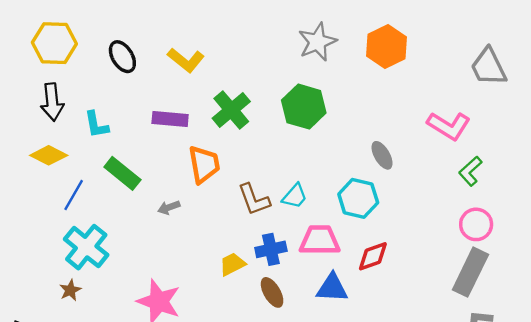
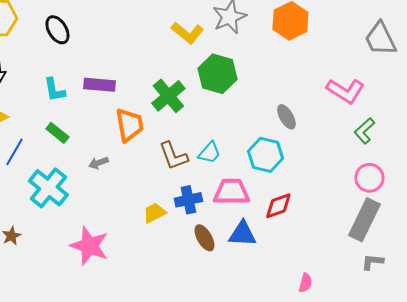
yellow L-shape: (186, 60) -> (187, 33), moved
green cross: (231, 110) -> (168, 96), moved
cyan L-shape: (96, 125) -> (54, 90), moved
green rectangle: (122, 173) -> (57, 133), size x0.7
cyan cross: (86, 247) -> (48, 188), moved
brown ellipse: (272, 292) -> (204, 238), moved

